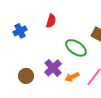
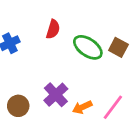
green ellipse: (76, 48) -> (88, 47), moved

